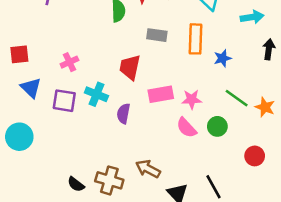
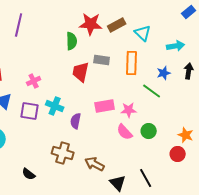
blue star: (222, 58) -> (164, 73), moved
red trapezoid: (130, 67) -> (81, 72), moved
green line: (237, 98) -> (152, 91), moved
orange star: (265, 107) -> (186, 135), moved
brown cross: (109, 180) -> (63, 153), moved
black semicircle: (76, 184) -> (29, 174), moved

